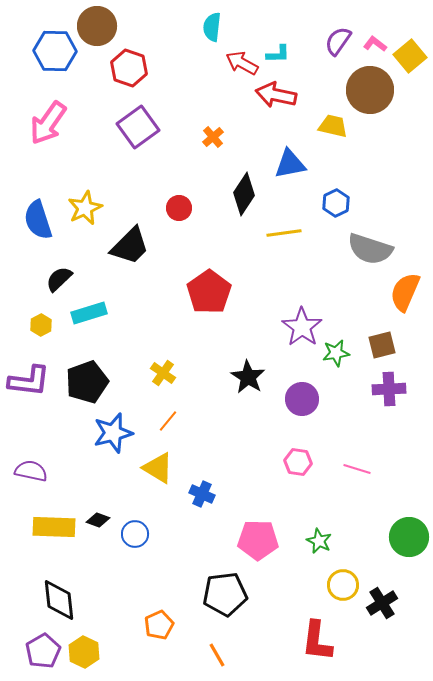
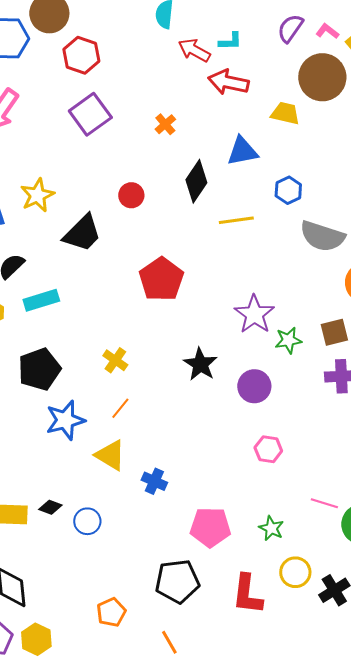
pink hexagon: (298, 462) -> (268, 449), moved
pink line: (357, 469) -> (324, 503), moved
red L-shape: (317, 641) -> (247, 594), moved

